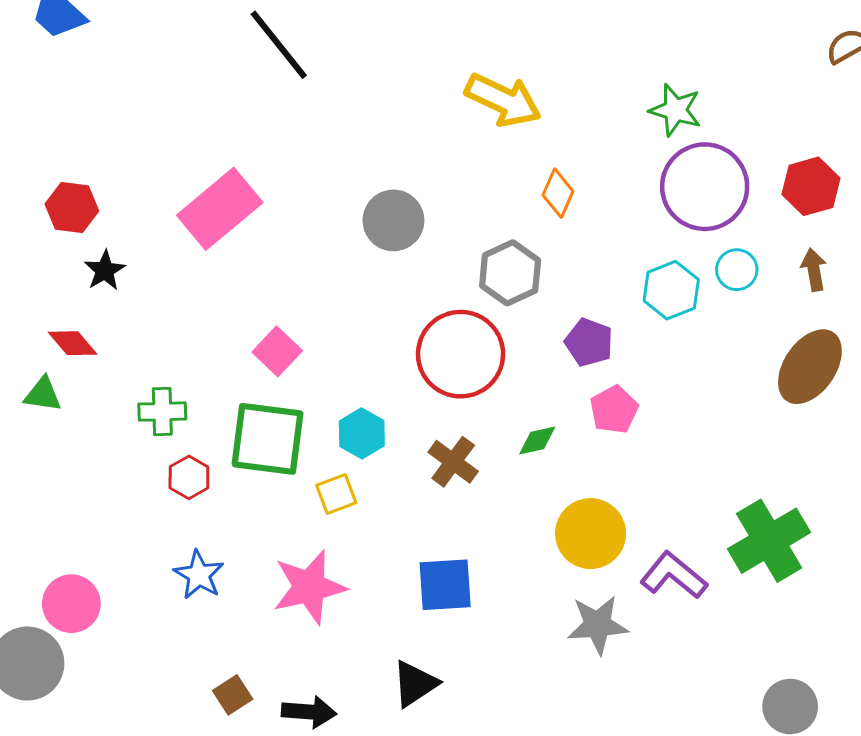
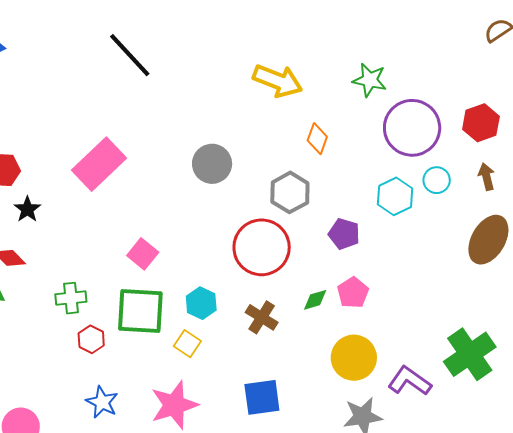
green star: (675, 110) -> (370, 80), moved
pink pentagon: (614, 410) -> (353, 293), moved
yellow square: (336, 494) -> (187, 344), turned -32

